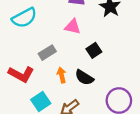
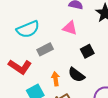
cyan semicircle: (24, 18) -> (28, 29), moved
orange arrow: (62, 75) -> (56, 79), moved

